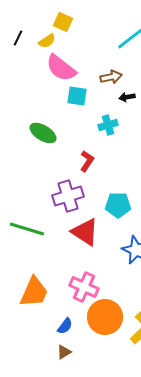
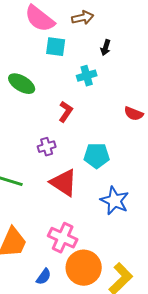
brown arrow: (111, 77) -> (83, 18), moved
black arrow: (127, 97) -> (106, 48), turned -63
purple cross: (68, 196) -> (47, 147), size x0.6

